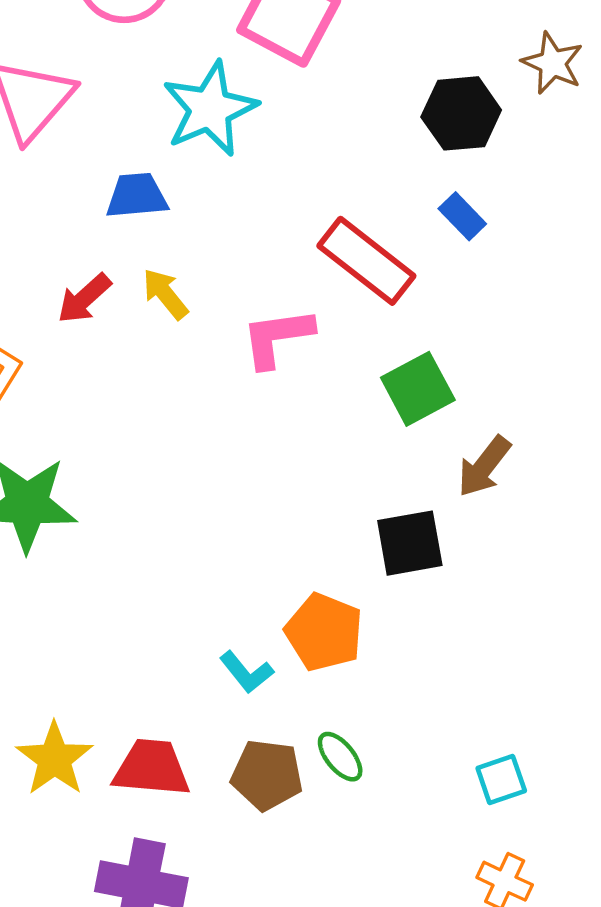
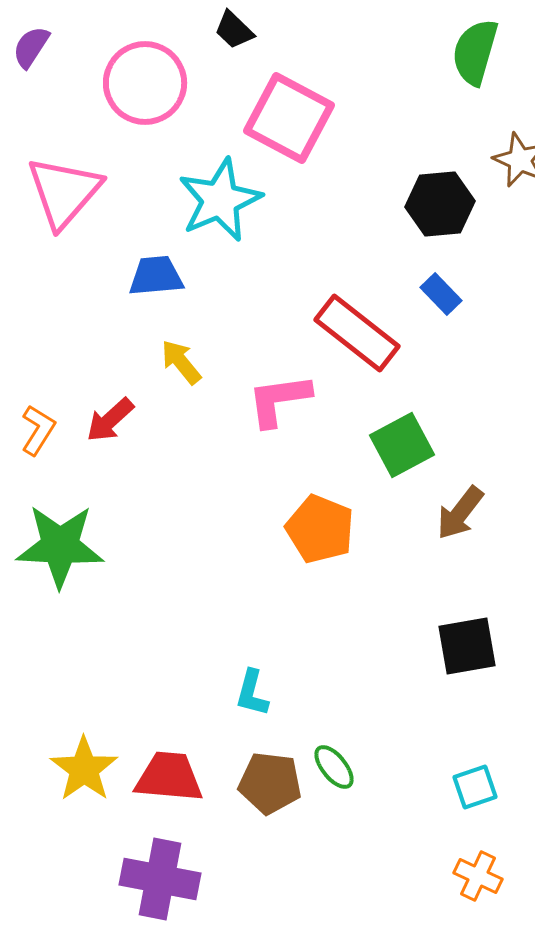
red arrow: (84, 299) -> (110, 420), moved
black square: (410, 543) -> (467, 646), moved
orange pentagon: (324, 632) -> (320, 529), moved
cyan L-shape: (246, 672) -> (252, 693), turned 54

